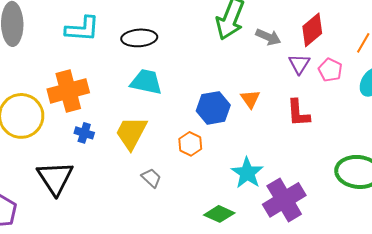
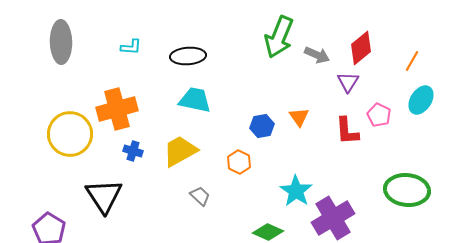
cyan L-shape: (82, 29) -> (131, 47), size x0.6
pink pentagon: (330, 70) -> (379, 115), moved
blue hexagon: (213, 108) -> (262, 126), size x0.7
yellow trapezoid: (131, 133) -> (180, 151), turned 33

